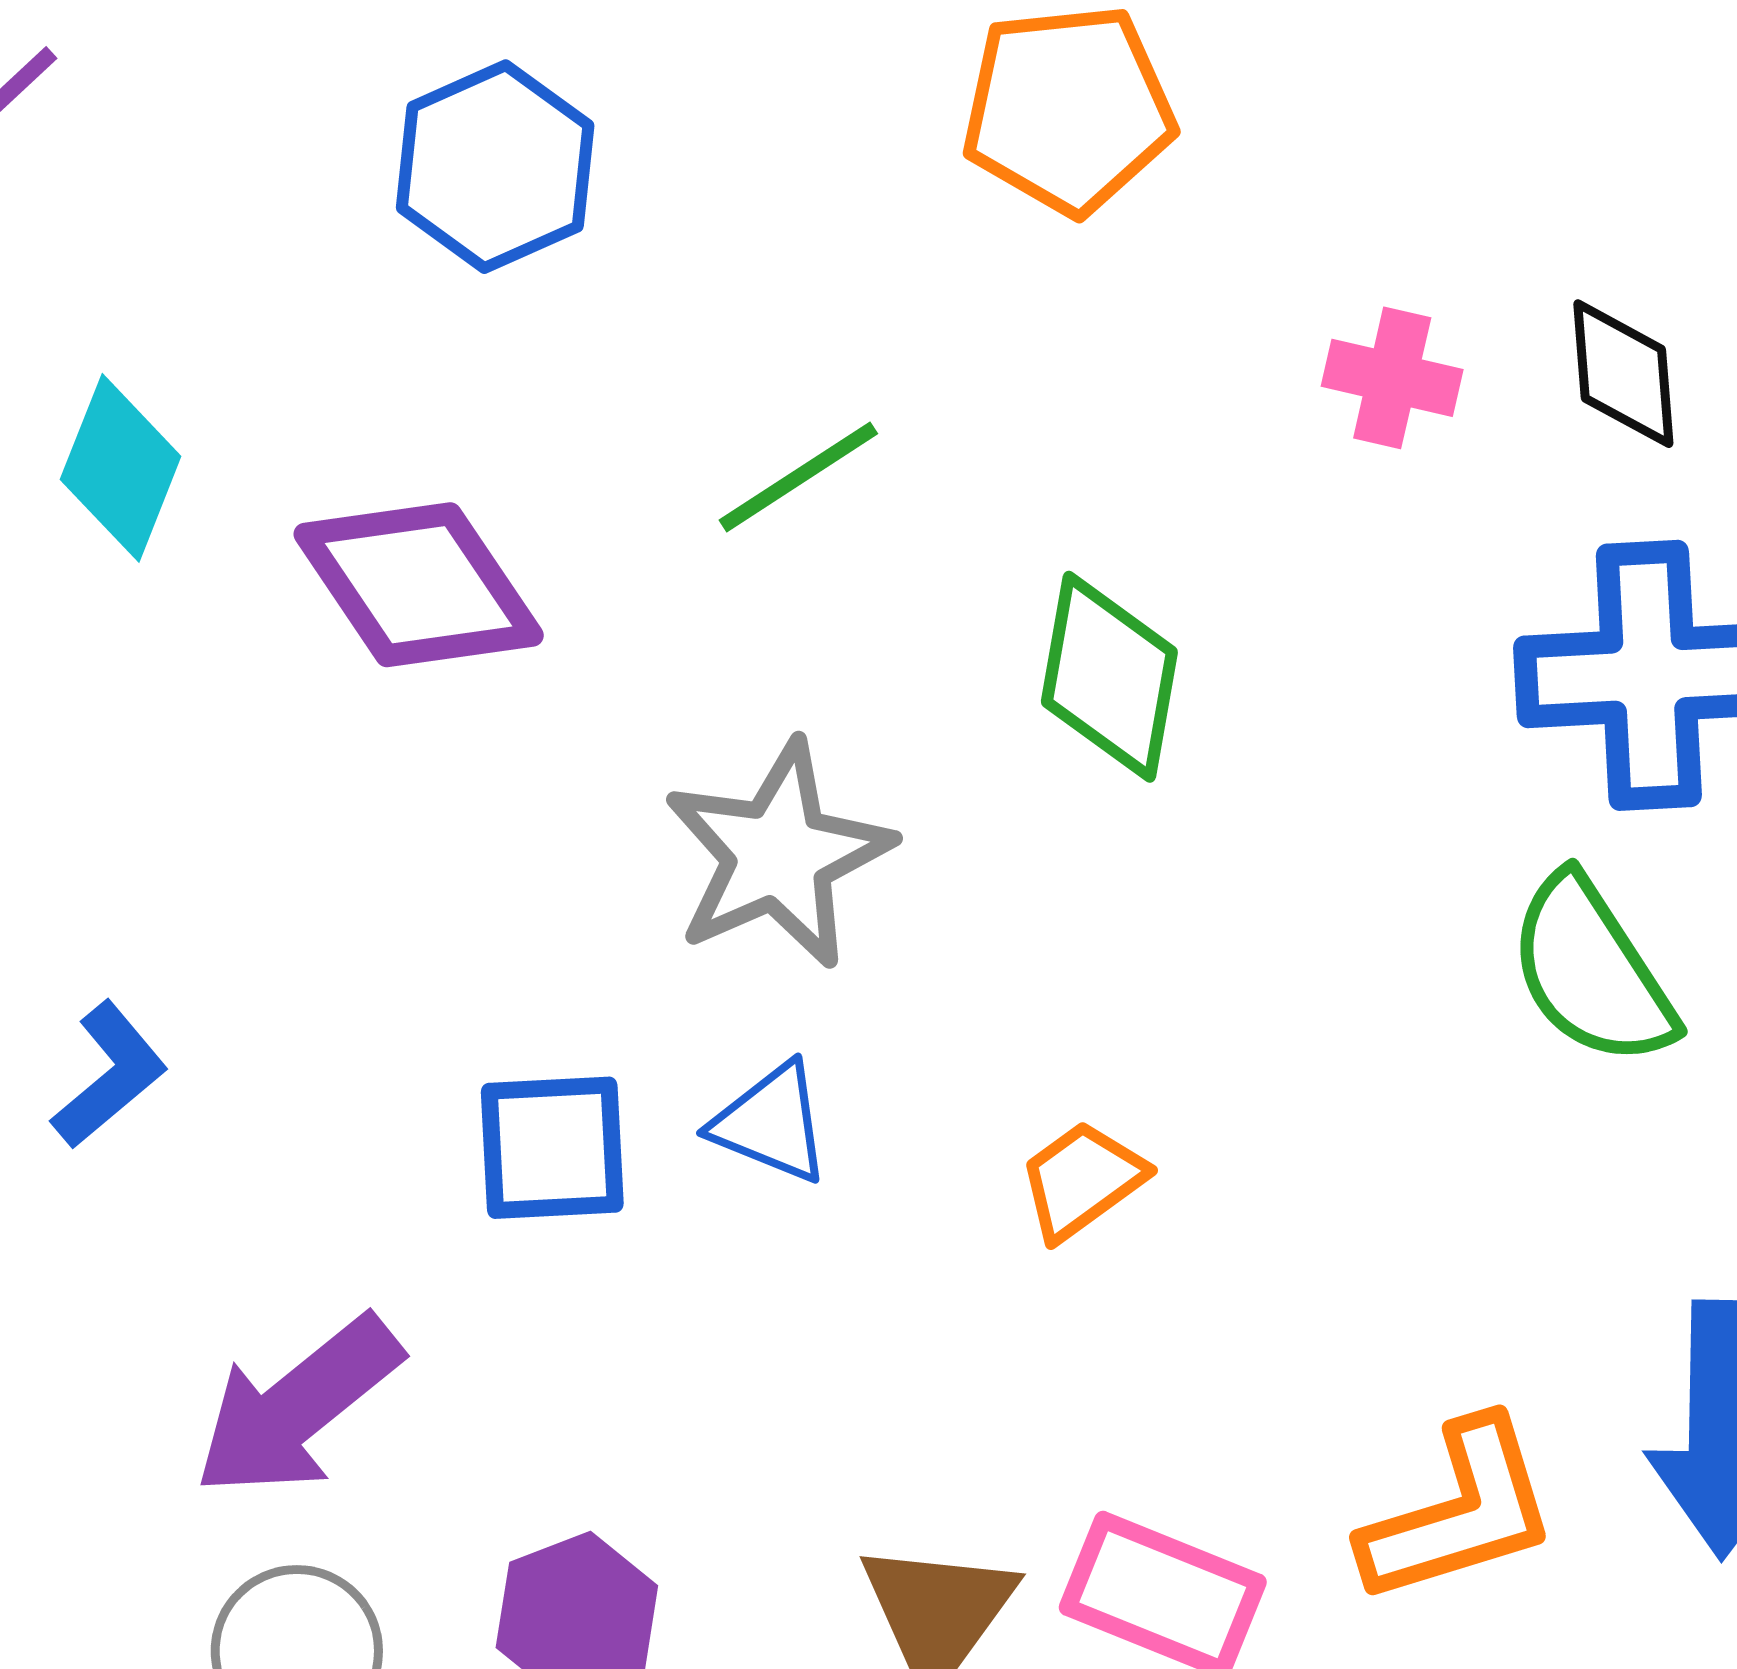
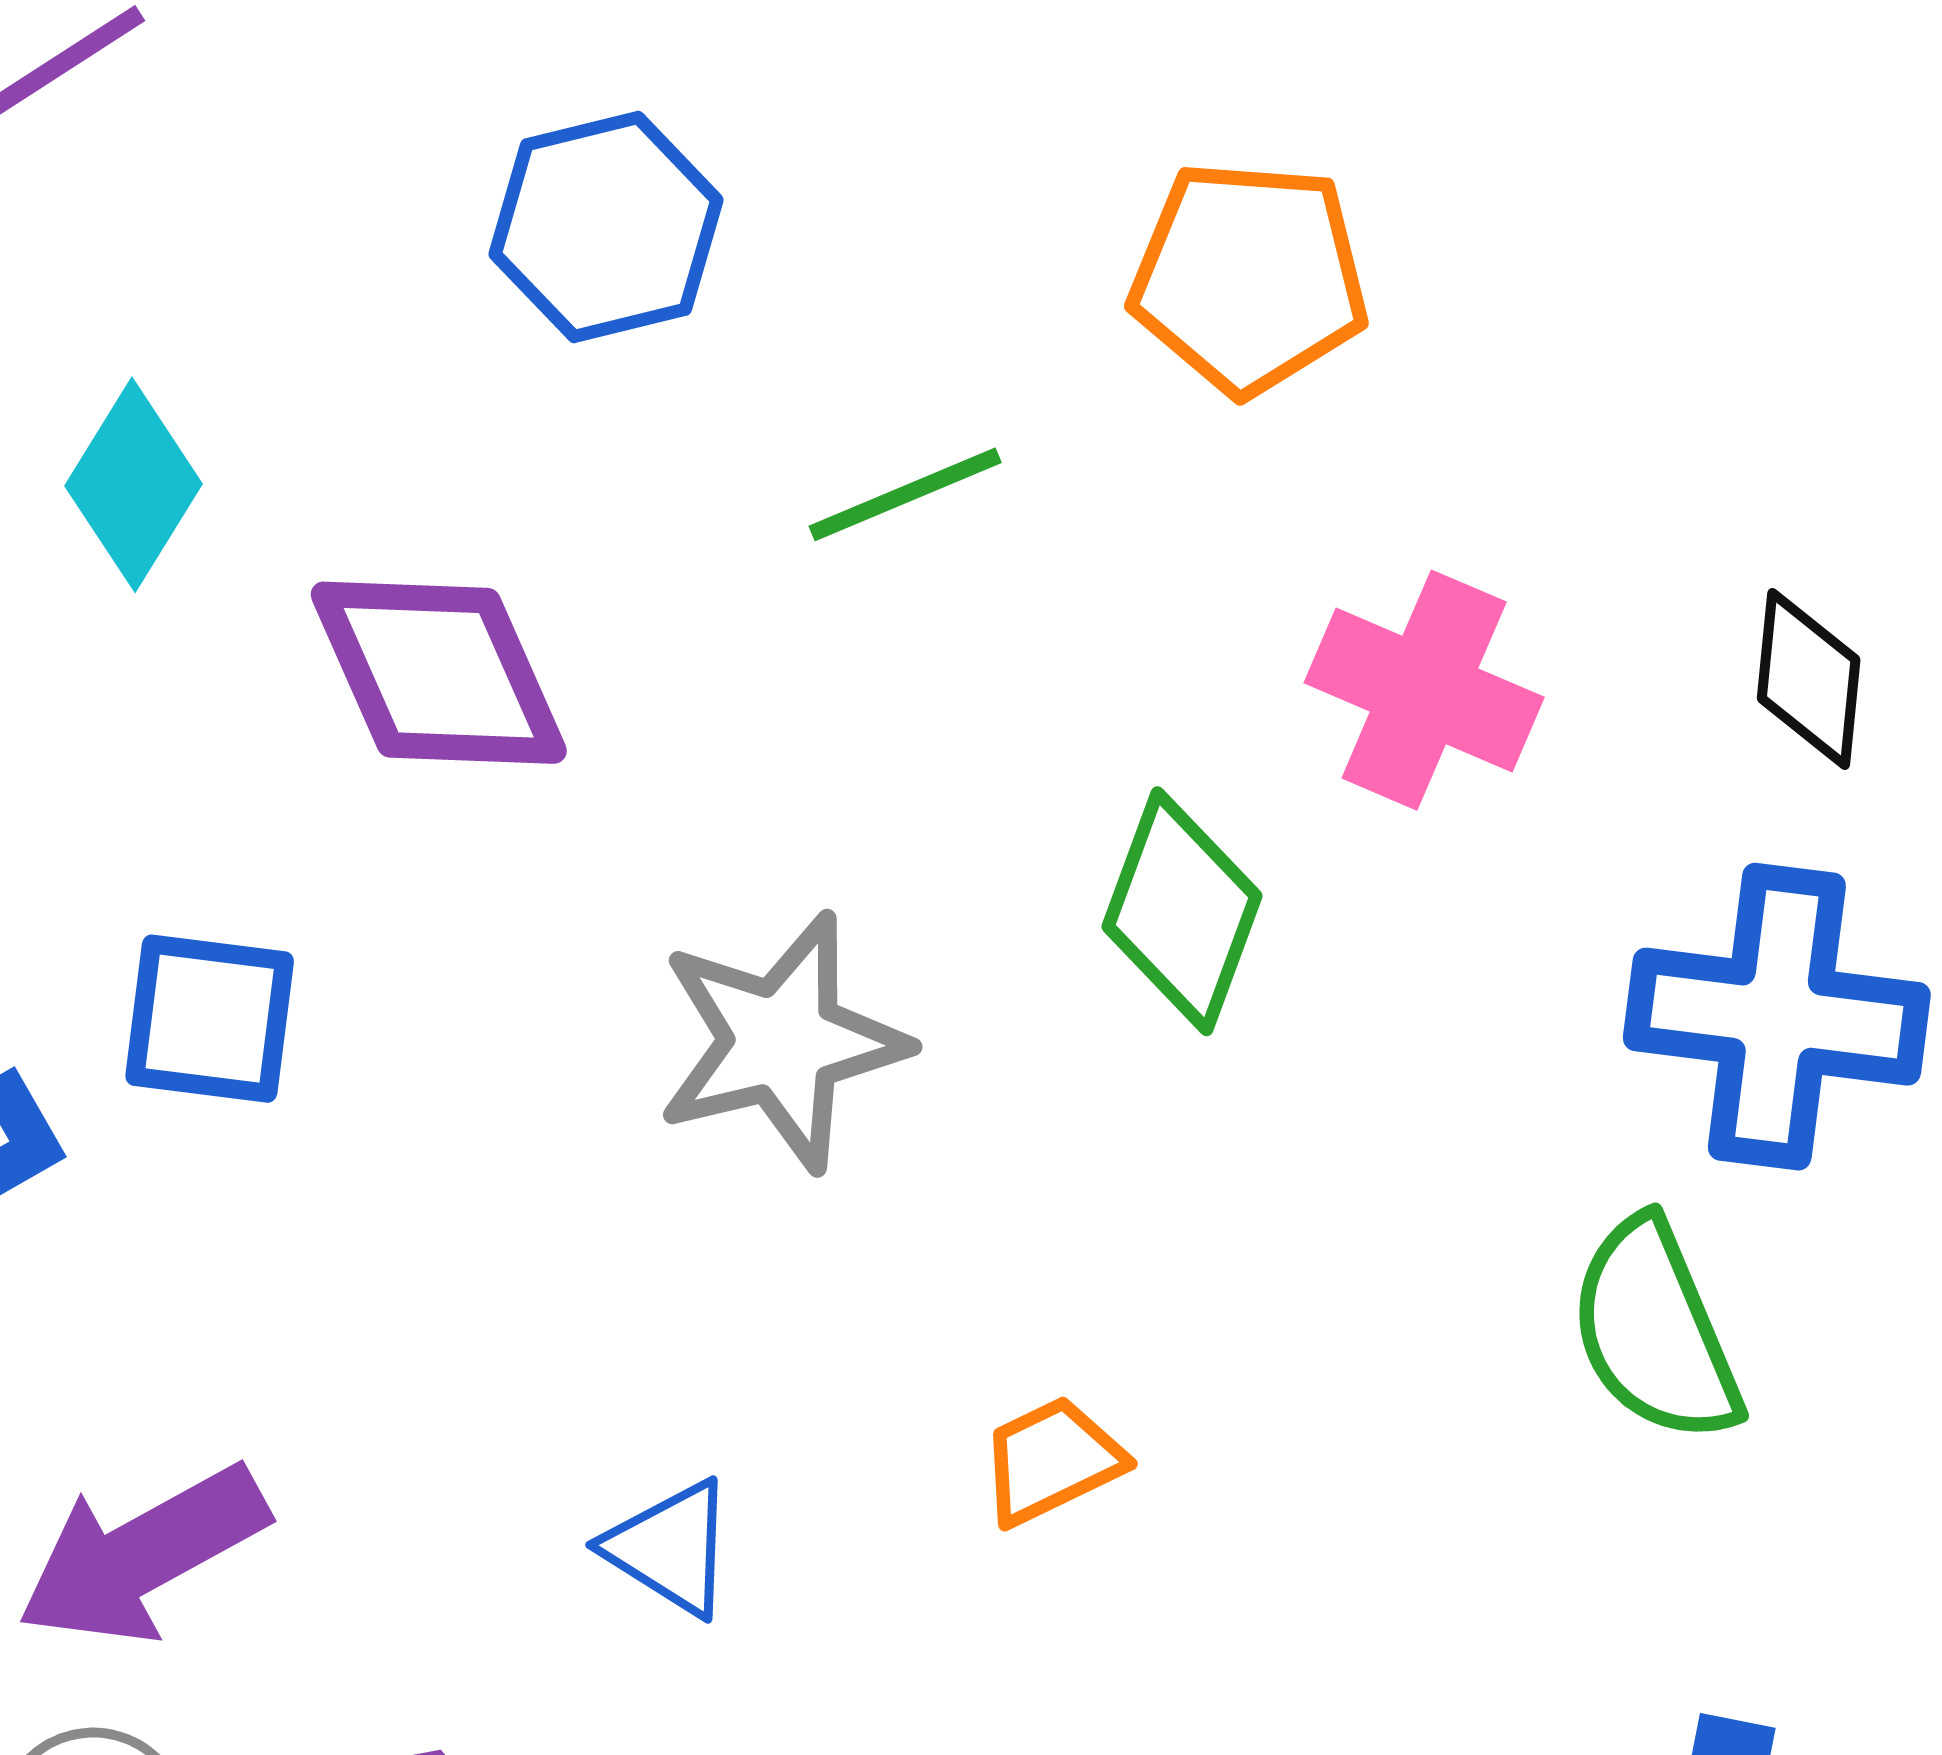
pink cross: (1392, 378) -> (1424, 690), moved, size x1.5
green line: (798, 477) -> (905, 494), moved
blue triangle: (771, 1123) -> (670, 1548), moved
blue square: (552, 1148) -> (210, 1019), moved

